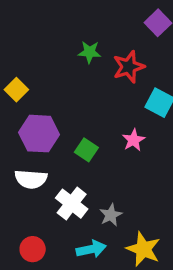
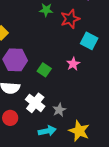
red circle: (33, 249) -> (10, 118), moved

